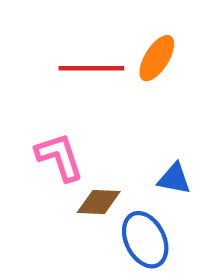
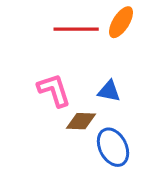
blue triangle: (174, 179) -> (109, 91), moved

